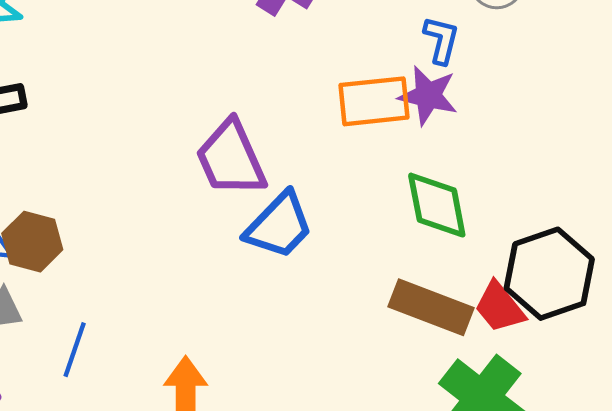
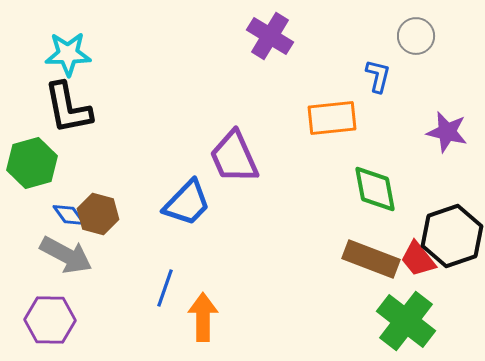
purple star: (428, 95) -> (447, 132), moved
blue trapezoid: (279, 225) -> (187, 203), moved
blue line: (75, 350) -> (165, 288), moved

